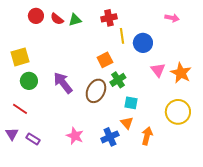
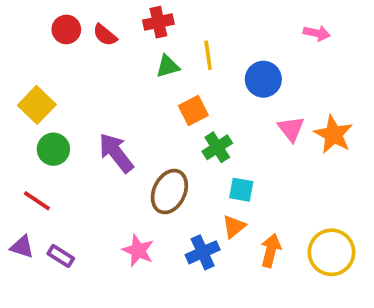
red cross: (109, 18) -> (158, 22), moved
green triangle: (75, 20) -> (168, 66), moved
yellow line: (122, 36) -> (208, 55), moved
yellow square: (20, 57) -> (37, 105), turned -30
brown ellipse: (96, 91) -> (169, 192), moved
yellow circle: (178, 112) -> (331, 252), moved
orange triangle: (127, 123) -> (234, 227), turned 32
purple triangle: (12, 134) -> (22, 247), turned -40

